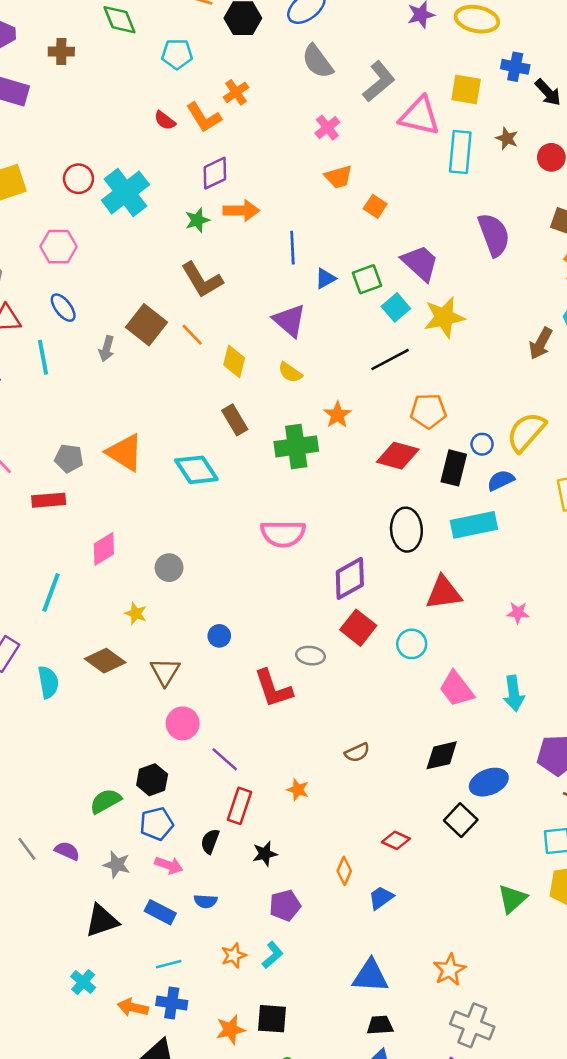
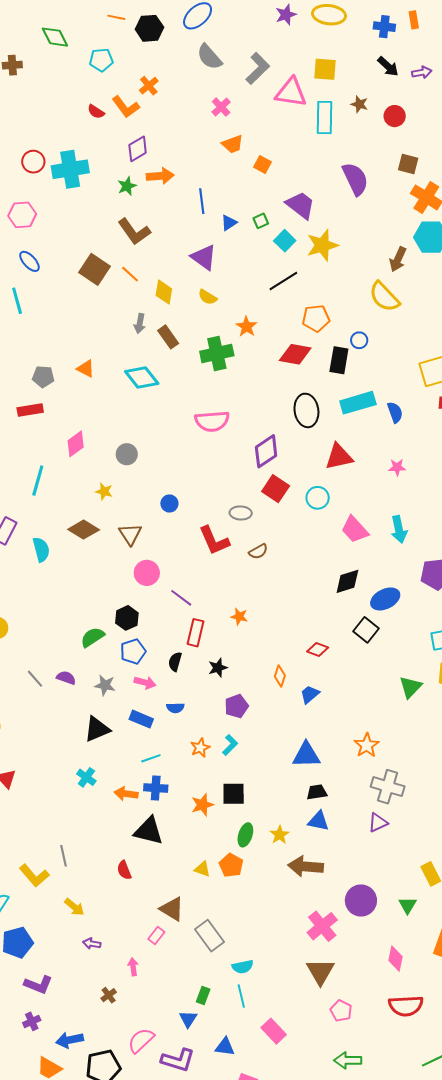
blue cross: (515, 67) -> (384, 27), moved
cyan cross: (125, 192) -> (70, 169), turned 33
green square: (367, 279) -> (261, 221), size x0.7
gray arrow: (107, 349) -> (140, 323), moved
yellow semicircle: (526, 432) -> (384, 297), moved, turned -80
orange triangle: (125, 452) -> (86, 369), size x0.6
blue semicircle: (501, 480) -> (395, 412), moved, turned 100
brown semicircle: (357, 752) -> (258, 551), moved

